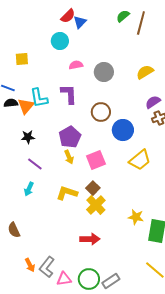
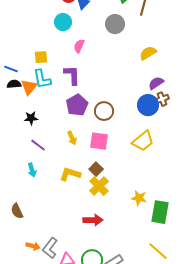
yellow square: (22, 59) -> (41, 57), moved
pink semicircle: (76, 65) -> (79, 46), turned -56
gray circle: (104, 72) -> (115, 24), moved
brown circle: (101, 112) -> (104, 111), moved
blue circle: (123, 130) -> (148, 105), moved
purple pentagon: (70, 137) -> (77, 105), moved
pink square: (96, 160) -> (99, 141), turned 30
cyan arrow: (29, 189) -> (32, 170), turned -40
orange arrow: (30, 265) -> (33, 246), turned -48

